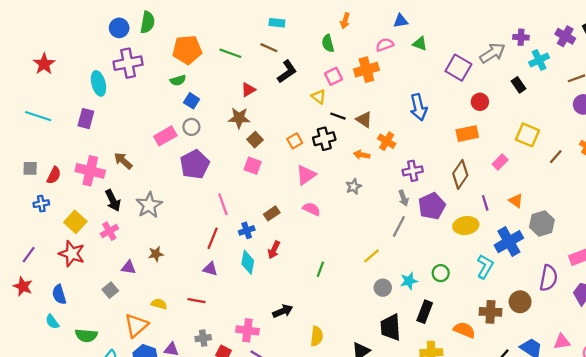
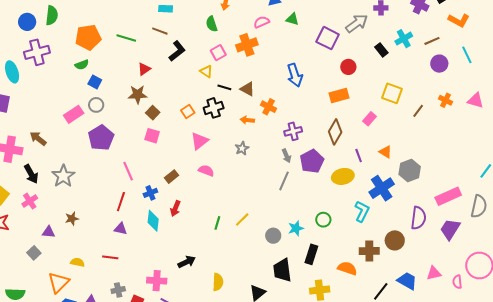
cyan cross: (539, 60) -> (404, 39), moved
yellow line: (371, 256) -> (242, 219), moved

